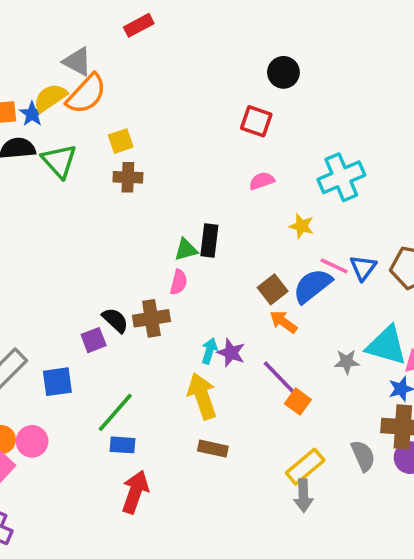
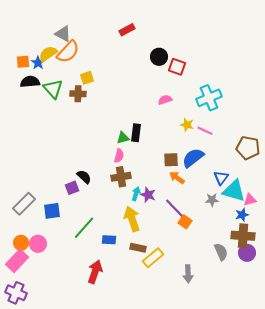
red rectangle: (139, 25) -> (127, 30), moved
black circle: (283, 72) -> (159, 57), moved
red square: (256, 121) -> (177, 67), moved
brown cross: (128, 177) -> (78, 94), moved
pink line: (334, 266) -> (205, 131), moved
blue triangle: (363, 268) -> (221, 178), moved
brown square: (273, 289) -> (171, 160), turned 35
brown cross: (151, 318) -> (121, 177), moved
blue rectangle: (122, 445) -> (109, 240), moved
yellow rectangle: (305, 467) -> (153, 258), moved

